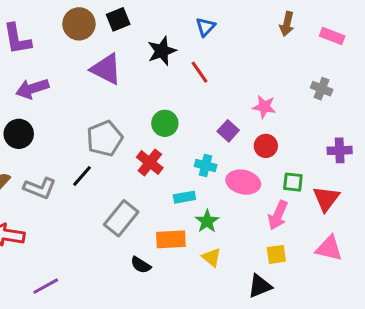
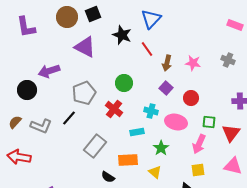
brown arrow: (287, 24) -> (167, 63), moved
blue triangle: (206, 27) -> (151, 19), size x1.5
black star: (162, 51) -> (122, 35), turned -30
purple arrow: (32, 89) -> (49, 71), moved
pink star: (264, 107) -> (193, 63), moved
green star: (207, 221) -> (161, 148), moved

